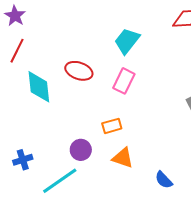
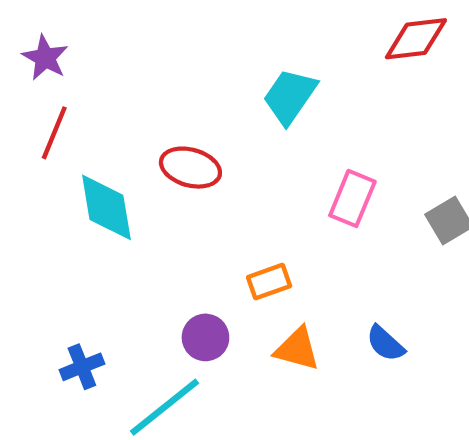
pink rectangle: (124, 81) -> (352, 198), moved
blue semicircle: (164, 180) -> (385, 343), moved

